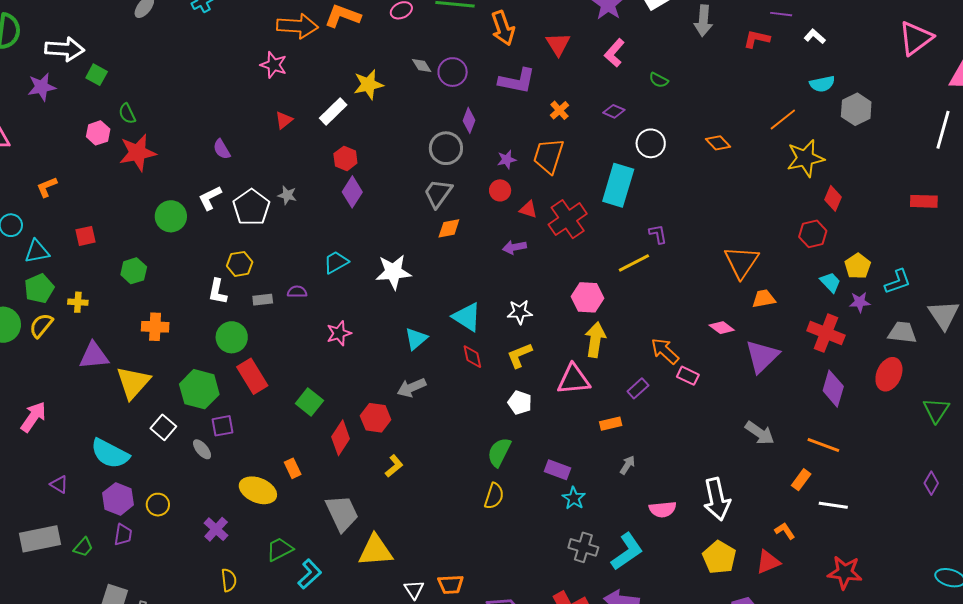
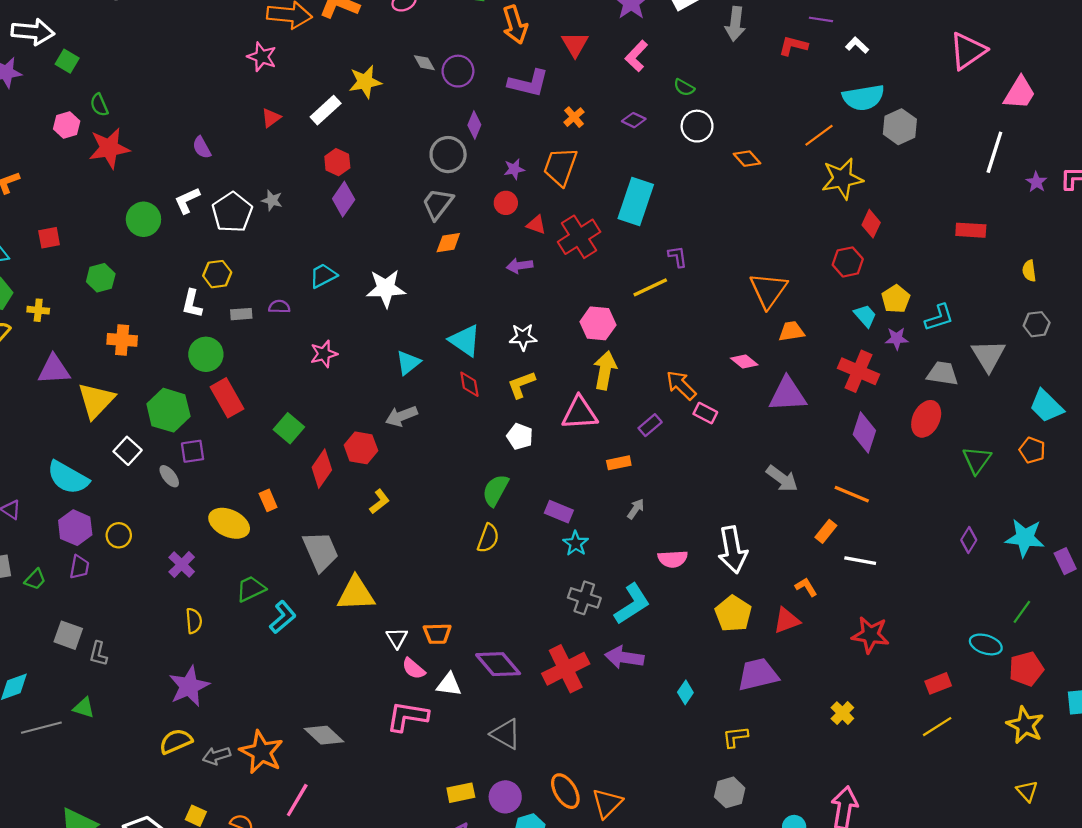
cyan semicircle: (822, 84) -> (863, 98), size x1.5
white circle: (651, 143) -> (697, 126), moved
purple triangle: (762, 356) -> (788, 394), turned 39

